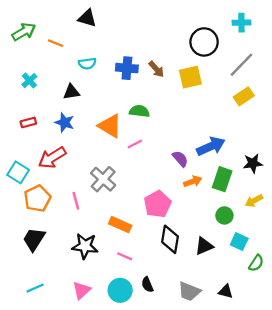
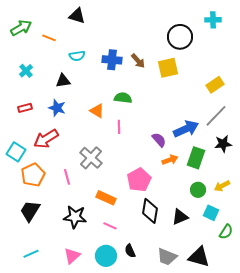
gray line: (241, 65) -> (216, 116), moved
orange triangle: (110, 126) -> (97, 111), size x0.7
pink line: (135, 144) -> (119, 127), turned -64
yellow arrow: (254, 201) -> (222, 186), moved
black triangle: (226, 291) -> (199, 257), size x1.6

